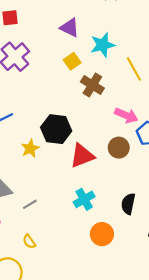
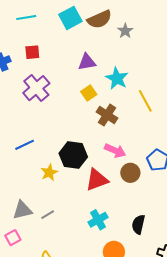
purple triangle: (70, 28) -> (87, 62), turned -36
cyan star: (103, 45) -> (117, 78), turned -30
pink arrow: (126, 115) -> (115, 151), moved
gray line: (30, 204) -> (48, 215), moved

